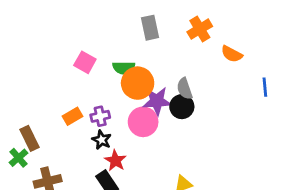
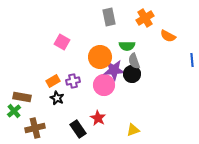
green semicircle: (124, 68) -> (127, 46), moved
brown rectangle: (30, 138) -> (22, 97), turned -54
black star: (102, 140) -> (57, 98), moved
red star: (115, 161) -> (98, 118), moved

